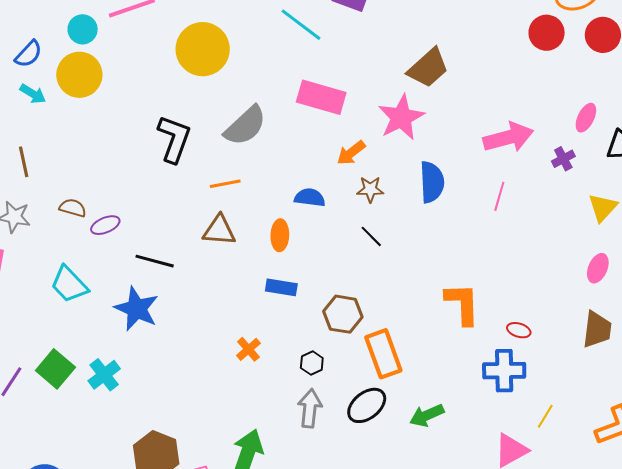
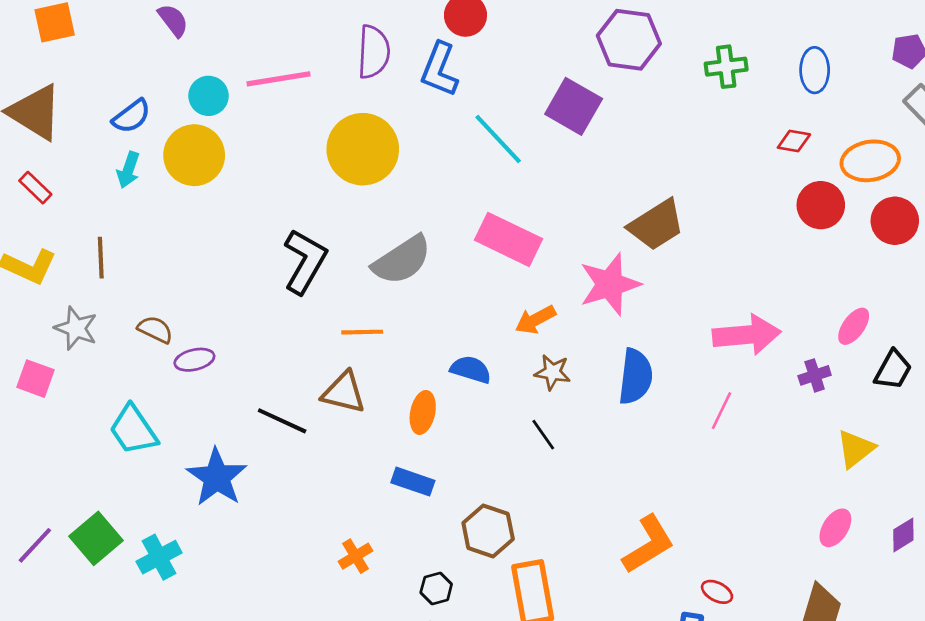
cyan arrow: (33, 94) -> (128, 170), turned 68
black line: (155, 261) -> (282, 421), moved
orange L-shape: (462, 304) -> (648, 544), turned 51

